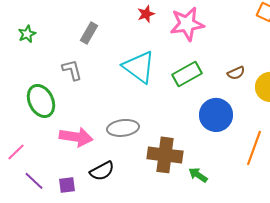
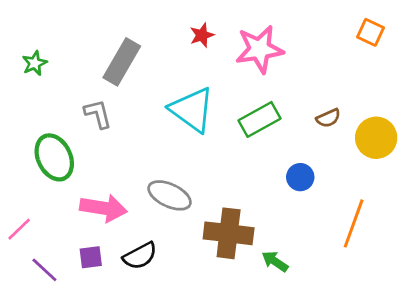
gray rectangle: (89, 33) -> (122, 62), size x1.5
blue circle: (216, 115) -> (300, 177), size x0.6
gray ellipse: (123, 128) -> (170, 195), turned 32
purple square: (67, 185) -> (91, 257), moved

